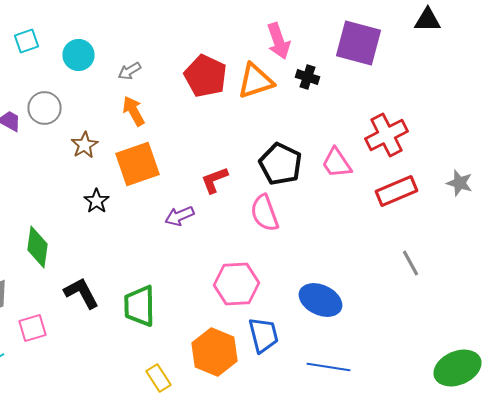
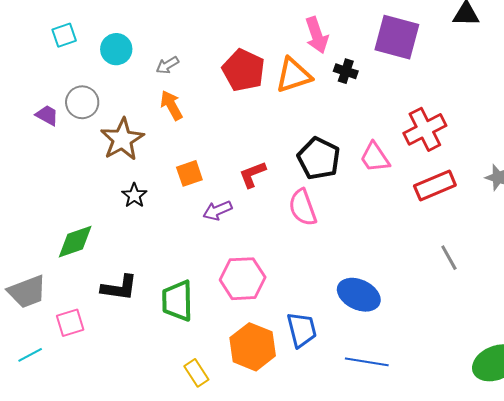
brown star: (84, 145) -> (122, 139), size x1.6
orange square: (138, 164) -> (189, 173), moved, size x0.6
green diamond: (38, 247) -> (75, 242), turned 63
pink hexagon: (236, 284) -> (243, 279), moved
black L-shape: (82, 293) -> (119, 288), turned 126

